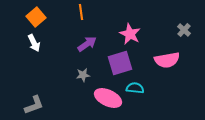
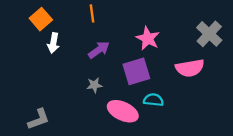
gray cross: (184, 30) -> (209, 34), size x1.6
white arrow: (34, 43) -> (53, 43), moved, turned 36

